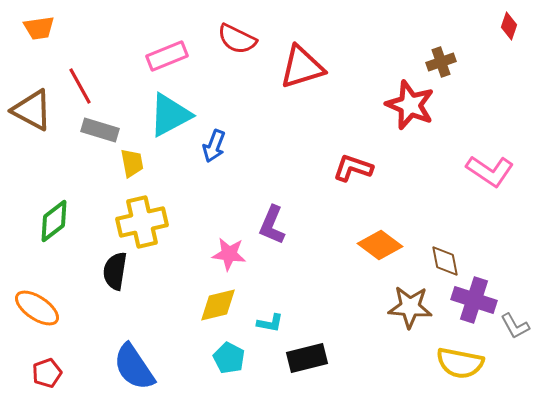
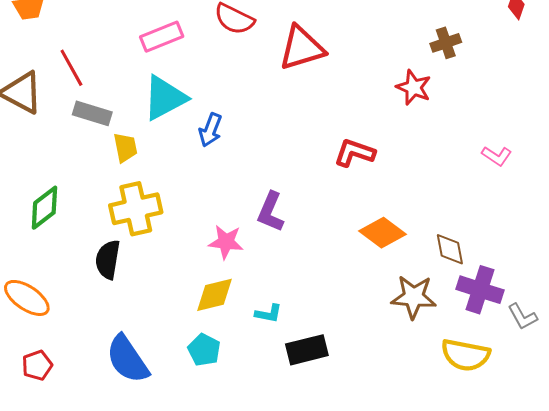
red star: (410, 105) -> (414, 87), size x0.7
pink L-shape: (490, 171) -> (497, 156), size x0.6
cyan pentagon: (229, 358) -> (204, 350), moved

